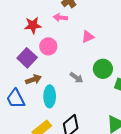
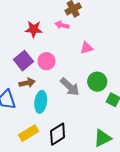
pink circle: (48, 46) -> (47, 61), moved
gray arrow: (76, 78) -> (70, 87), size x1.5

